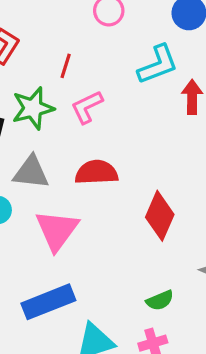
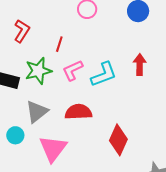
cyan L-shape: (158, 65) -> (104, 74), moved
gray triangle: (31, 172) -> (37, 112), turned -45

